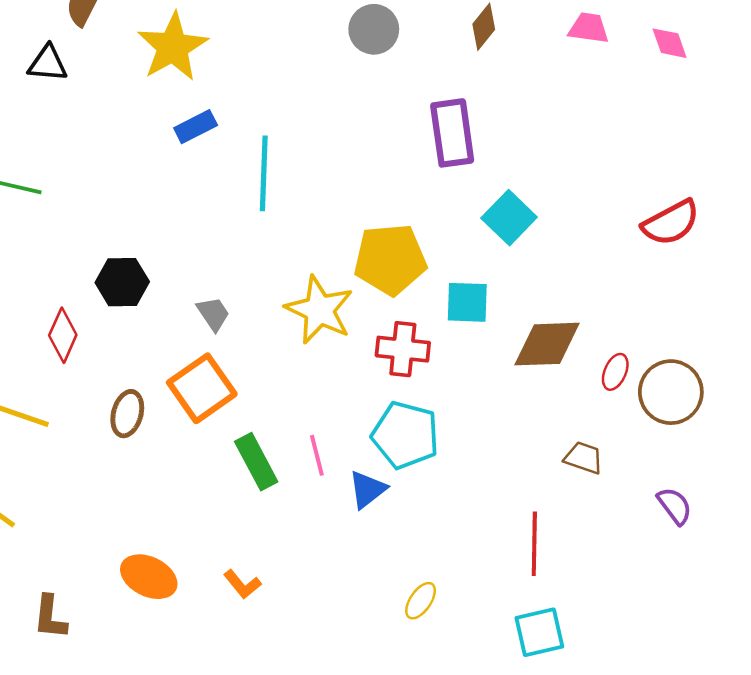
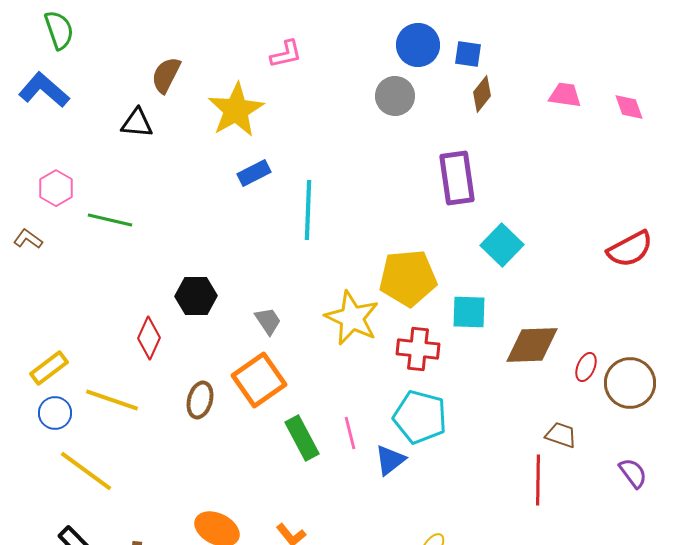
red line: (534, 544) -> (538, 480), moved

